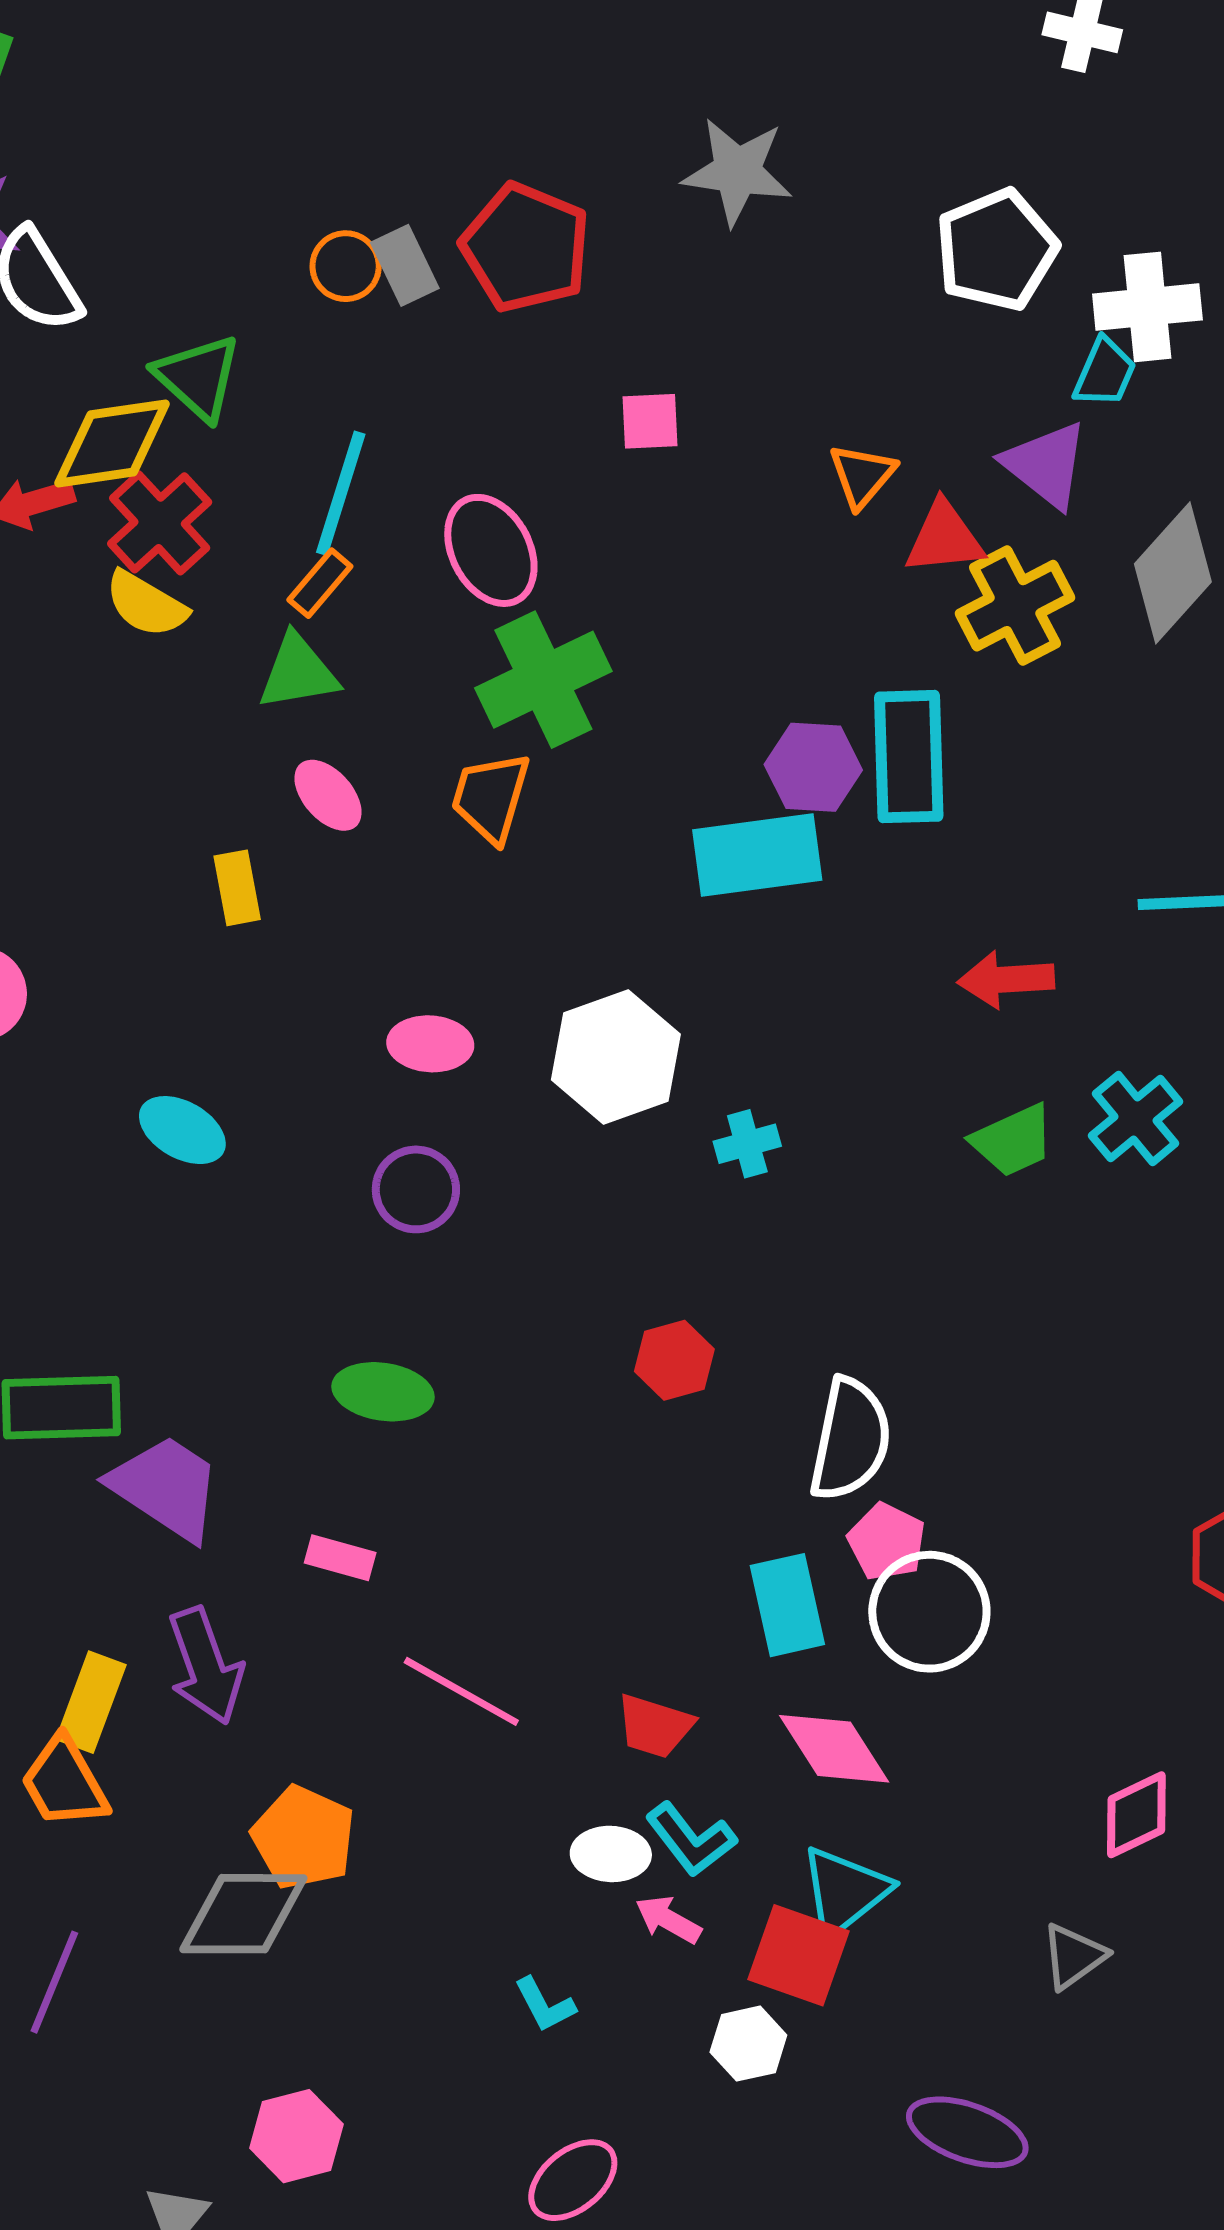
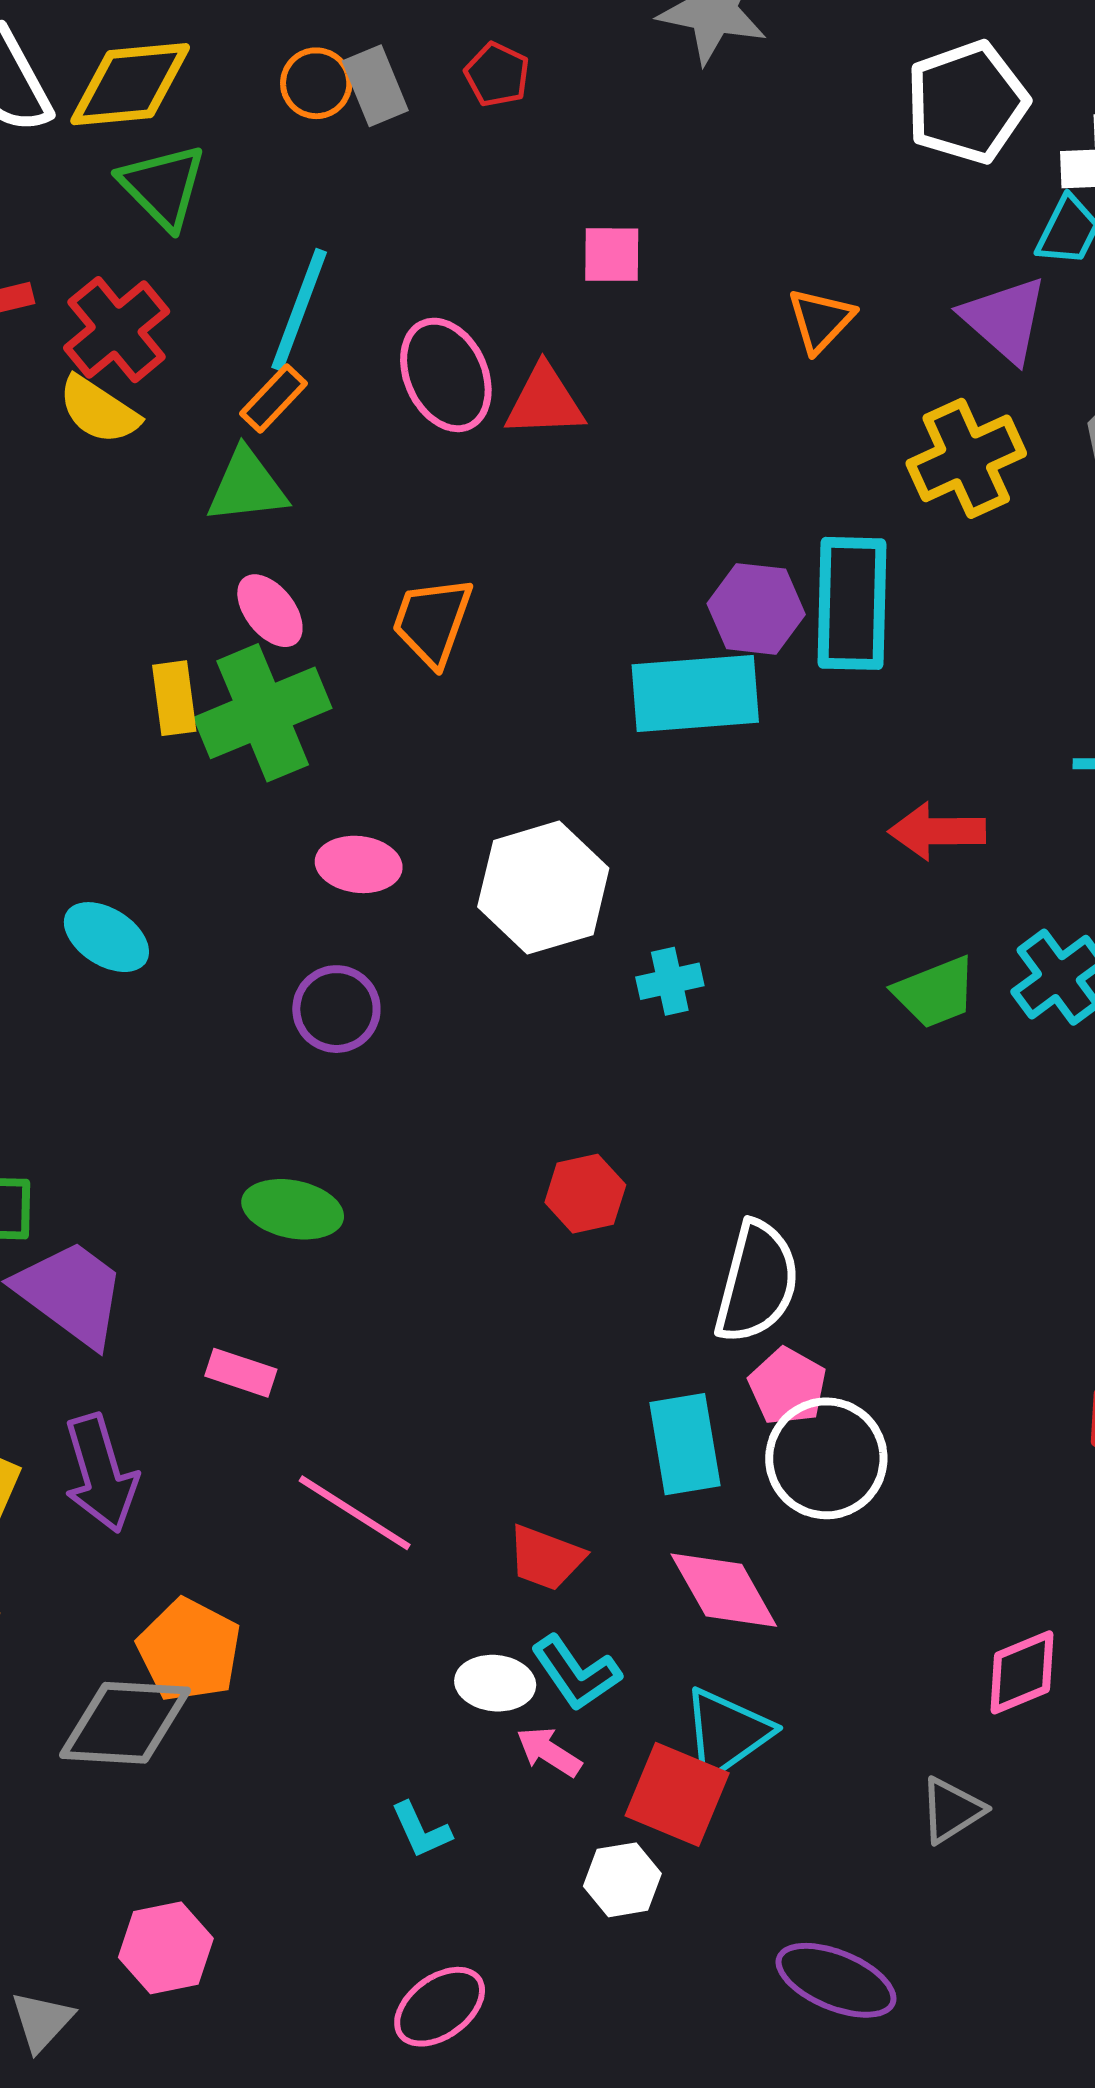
red pentagon: (526, 248) -> (497, 75), size x0.5
yellow diamond: (112, 443) -> (130, 84), moved
red triangle: (944, 538) -> (545, 401), moved
green cross: (543, 680) -> (263, 713), moved

